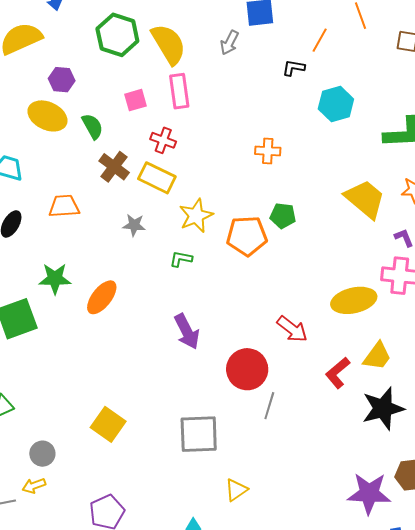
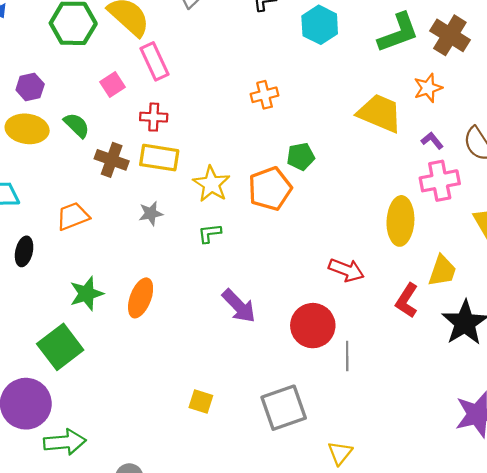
yellow ellipse: (354, 300) -> (400, 221), turned -57
yellow square: (108, 424) -> (201, 401), moved, size x0.7

